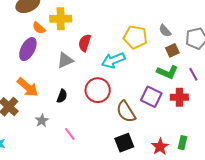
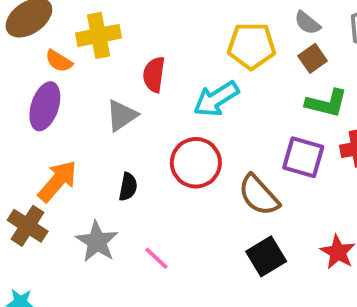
brown square: (172, 50) -> (313, 58), moved
orange arrow: (28, 87) -> (58, 181), turned -80
gray star: (42, 121) -> (97, 242), size x1.5

